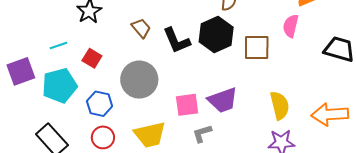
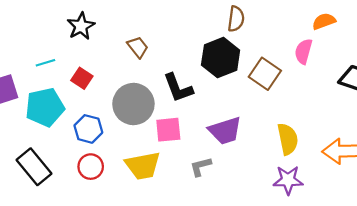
black L-shape: (177, 41) -> (178, 88), moved
brown square: (257, 47) -> (265, 74), turned 32
pink square: (187, 105) -> (168, 130), moved

